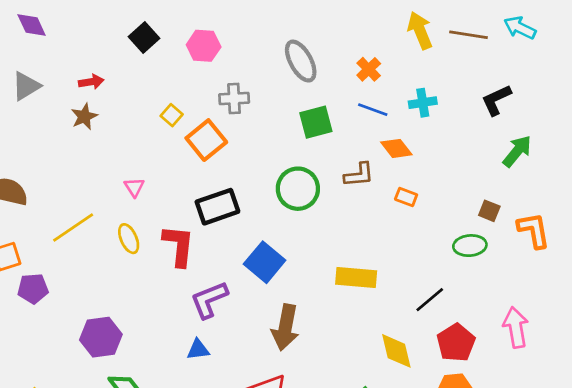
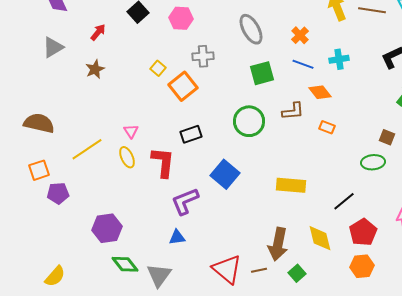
red arrow: (91, 82) -> (98, 32), moved, turned -42
pink triangle: (134, 187) -> (131, 131), moved
black rectangle: (217, 207) -> (191, 134), size x0.7
brown arrow: (285, 327) -> (278, 244), moved

